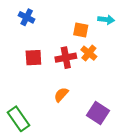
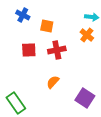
orange square: (81, 30) -> (47, 26), moved
orange cross: (89, 53) -> (87, 35), moved

